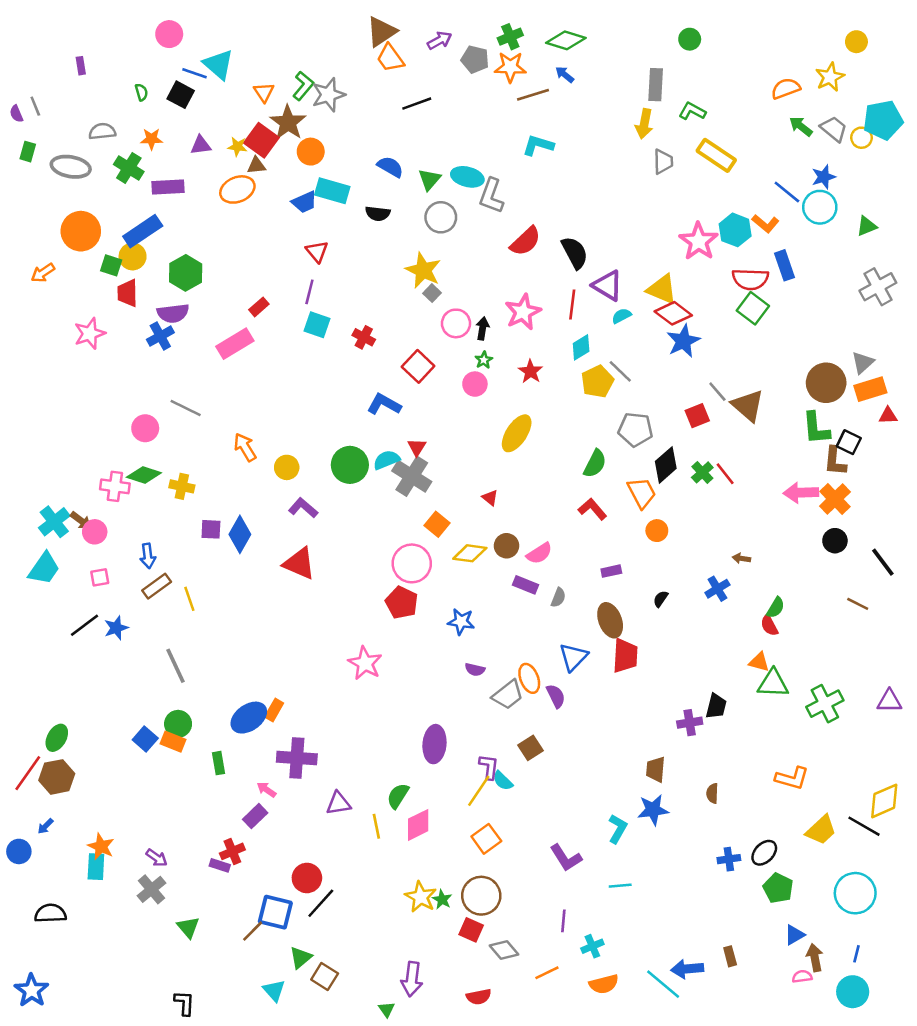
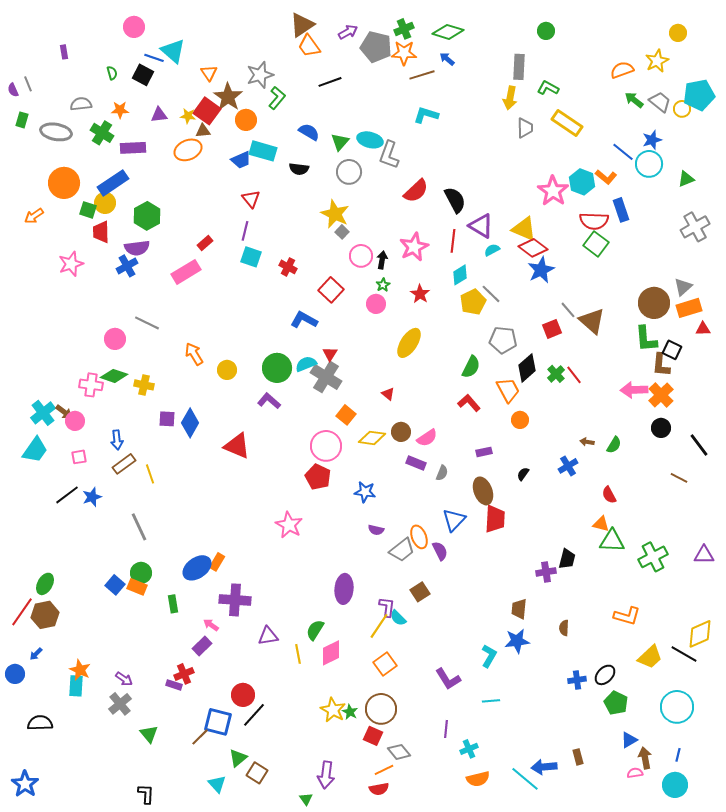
gray pentagon: (475, 59) -> (376, 47), size x1.4
green L-shape: (303, 86) -> (277, 98), moved
purple L-shape: (303, 508) -> (269, 401), moved
green semicircle: (776, 608) -> (614, 445), moved
orange line: (547, 973) -> (384, 770), moved

